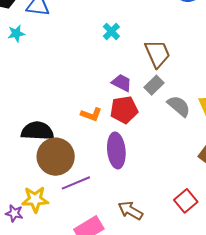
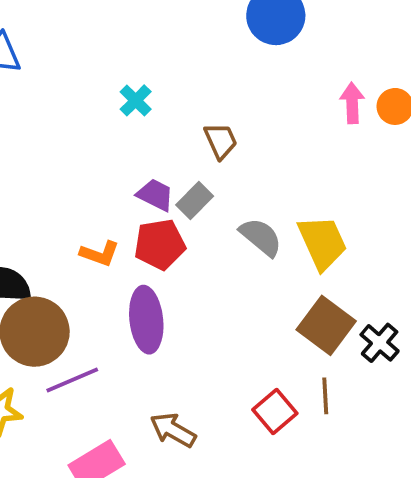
brown trapezoid: (157, 54) -> (221, 141), size x0.7
gray rectangle: (154, 85) -> (195, 201), moved

